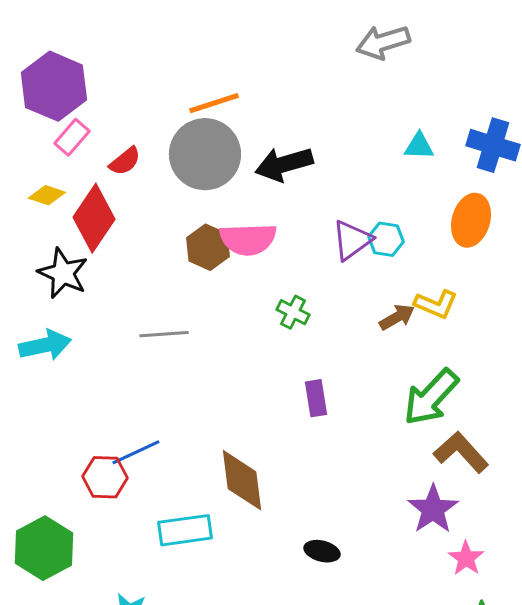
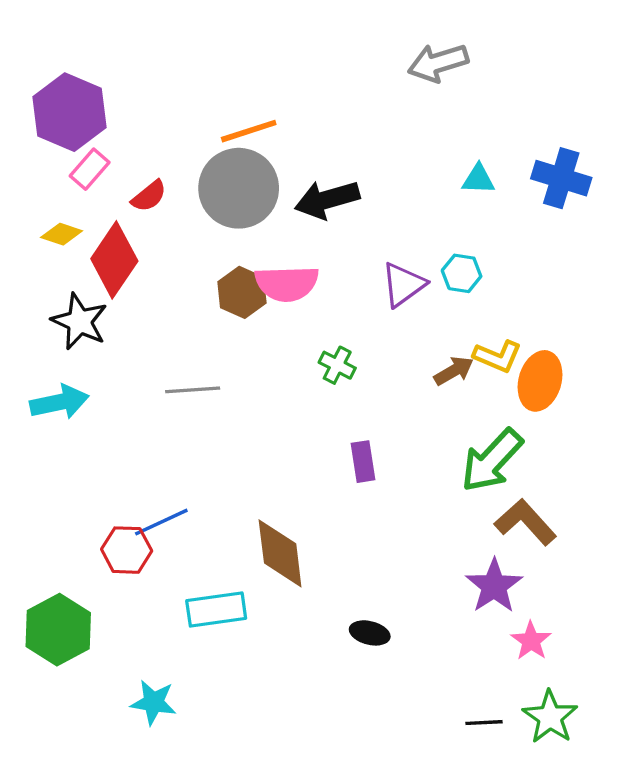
orange ellipse: (471, 220) -> (540, 381), moved
cyan hexagon: (386, 239) -> (462, 273), moved

